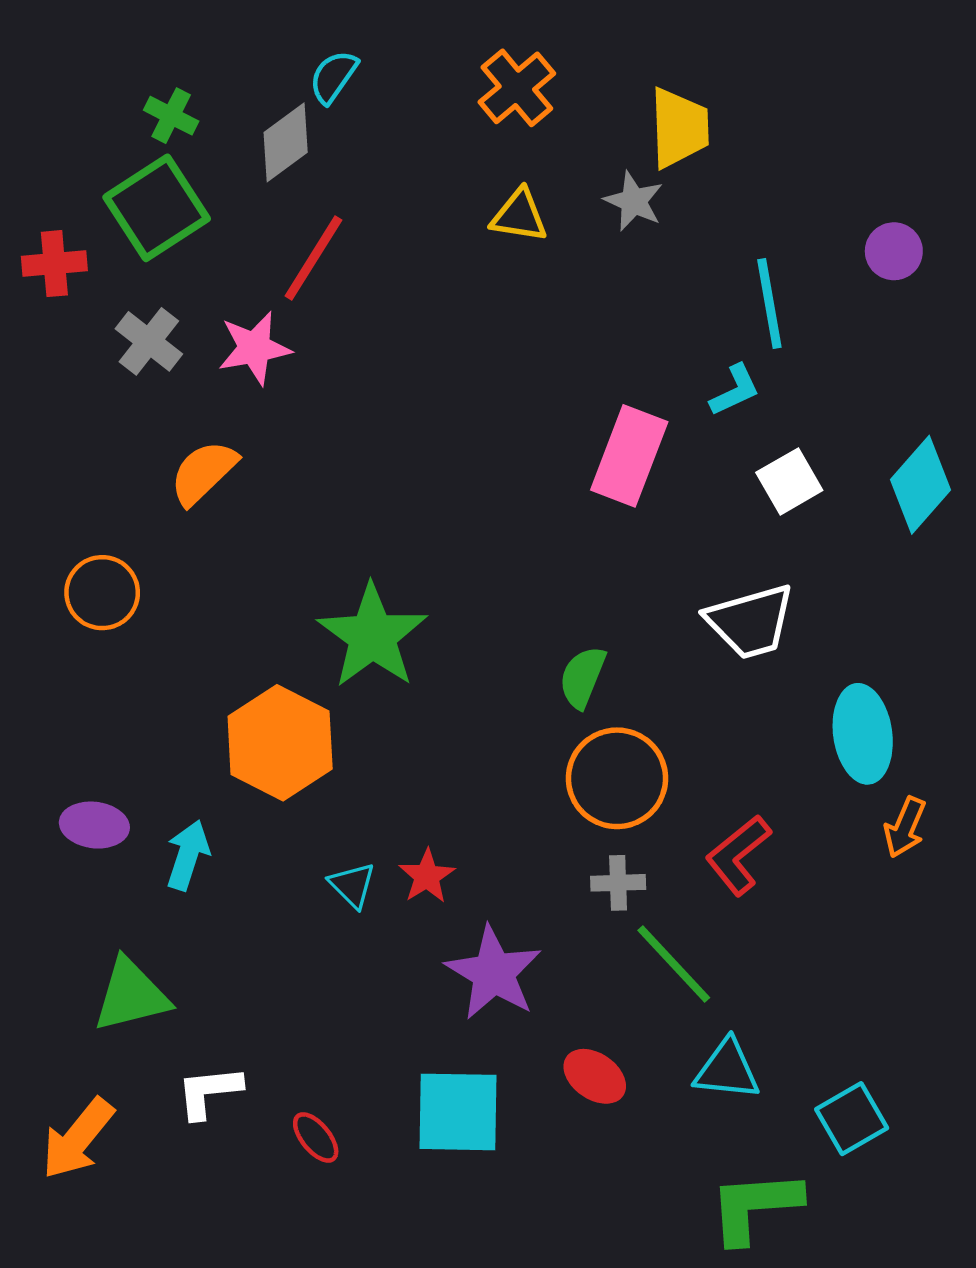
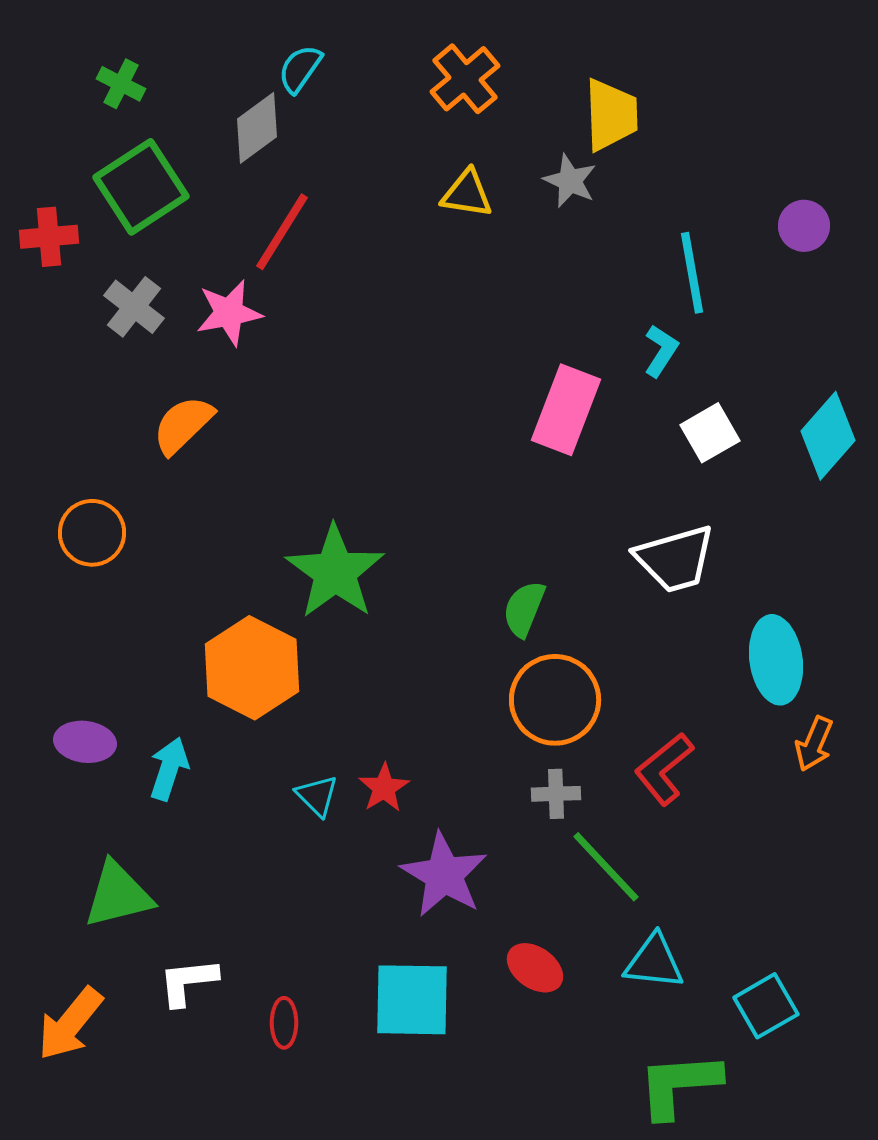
green cross: (171, 116) -> (121, 84), moved
cyan L-shape: (735, 390) -> (661, 351), turned -32
red ellipse: (316, 1137) -> (284, 1023), turned 39

